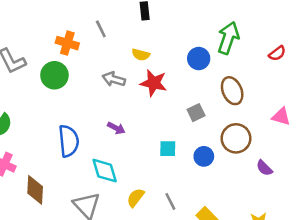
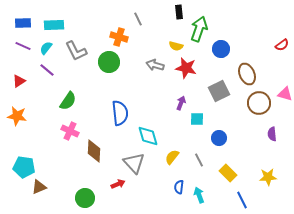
gray line: (101, 29) -> (138, 19), moved
green arrow: (228, 38) -> (199, 29), moved
gray square: (196, 113) -> (219, 91), size x1.5
purple arrow: (116, 128) -> (181, 103), moved, turned -96
brown circle: (236, 138) -> (259, 103), moved
blue circle: (204, 156) -> (219, 138), moved
purple semicircle: (264, 168) -> (272, 134), turned 40

